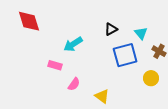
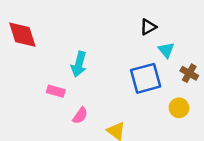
black triangle: (111, 29) -> (148, 27), moved
cyan arrow: (73, 44) -> (79, 64), turned -42

